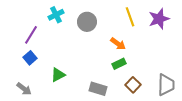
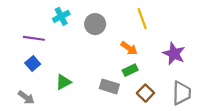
purple star: (159, 19) -> (174, 54), moved, turned -30
purple line: (31, 35) -> (34, 38), turned 66
gray rectangle: (98, 89) -> (109, 86), moved

